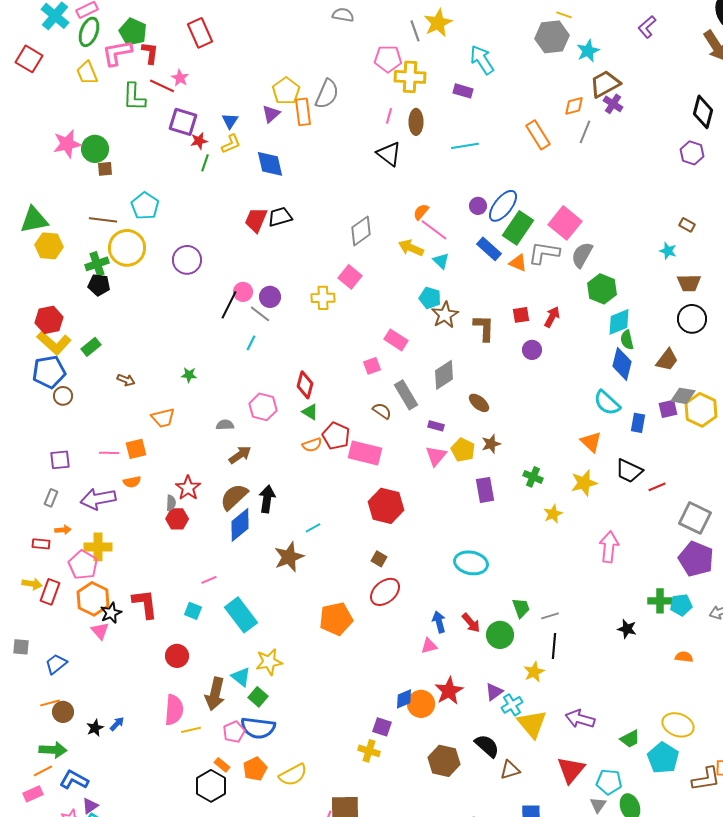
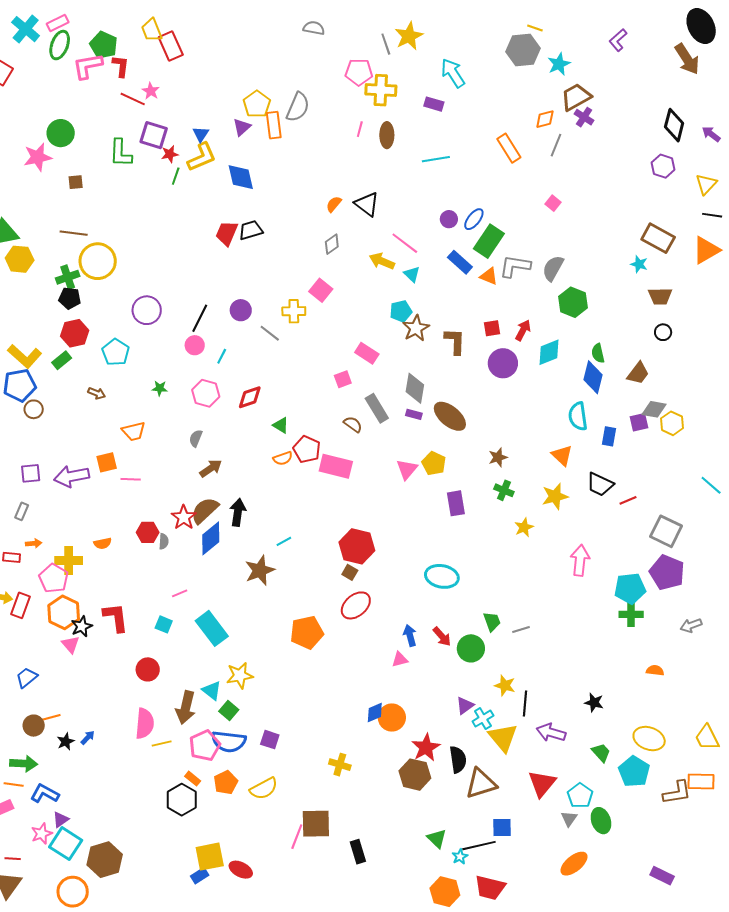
yellow trapezoid: (87, 73) -> (152, 30), moved
green L-shape: (134, 97) -> (121, 153), moved
yellow L-shape: (231, 144) -> (202, 157), size x1.5
green circle: (95, 149) -> (61, 133), moved
black triangle: (389, 154) -> (367, 204), moved
cyan pentagon: (145, 206) -> (116, 352), moved
blue ellipse: (503, 206) -> (474, 219), size x0.7
orange semicircle: (421, 212) -> (334, 204), moved
pink square: (565, 223) -> (553, 203), moved, size x0.5
brown rectangle: (687, 225) -> (658, 238), size x2.0
gray diamond: (361, 231) -> (332, 244), size x0.7
purple circle: (187, 260) -> (147, 310), moved
pink circle: (243, 292) -> (195, 345), moved
cyan pentagon: (430, 298) -> (401, 311), turned -30
gray line: (260, 314) -> (270, 333), moved
black circle: (692, 319) -> (663, 332), size x0.6
red hexagon: (49, 320) -> (75, 333), moved
cyan diamond: (619, 322) -> (549, 352), moved
purple circle: (532, 350) -> (503, 363), size x1.5
gray diamond: (444, 375) -> (415, 388), turned -48
red diamond: (305, 385) -> (250, 397), moved, turned 56
brown ellipse: (479, 403) -> (450, 416), size x1.6
cyan semicircle: (607, 403) -> (578, 416), turned 40
pink hexagon: (263, 407) -> (206, 393), moved
yellow hexagon: (701, 410) -> (672, 423), size x0.7
gray semicircle: (225, 425) -> (196, 438), turned -66
purple rectangle: (436, 426) -> (414, 414), moved
brown star: (491, 444) -> (498, 457), moved
pink line: (109, 453) -> (131, 479), moved
orange semicircle: (132, 482) -> (103, 543), moved
red star: (188, 488) -> (184, 517), moved
purple arrow: (98, 499) -> (72, 476), moved
gray semicircle: (171, 503) -> (164, 541), moved
red hexagon: (386, 506) -> (357, 546), moved
cyan pentagon: (681, 605) -> (630, 588), moved, size x1.4
black star: (627, 629) -> (594, 702), moved
black line: (554, 646) -> (525, 703), moved
yellow star: (534, 672) -> (505, 685), turned -30
red star: (449, 691) -> (426, 748), moved
orange line: (50, 703) -> (51, 718), moved
purple square: (382, 727) -> (270, 740), moved
pink pentagon: (234, 732) -> (205, 746), size x1.4
green trapezoid: (630, 739) -> (601, 753), turned -105
black semicircle: (487, 746) -> (458, 760), turned 40
brown triangle: (510, 770) -> (481, 784), size x1.6
orange line: (43, 771) -> (14, 785), turned 36
cyan pentagon: (609, 782) -> (580, 796), turned 30

